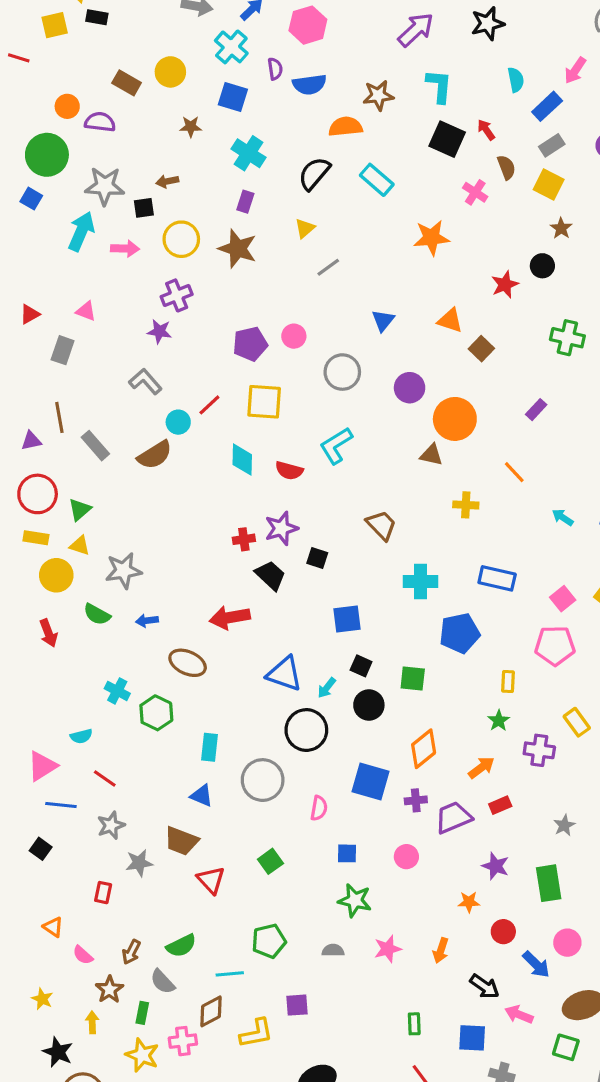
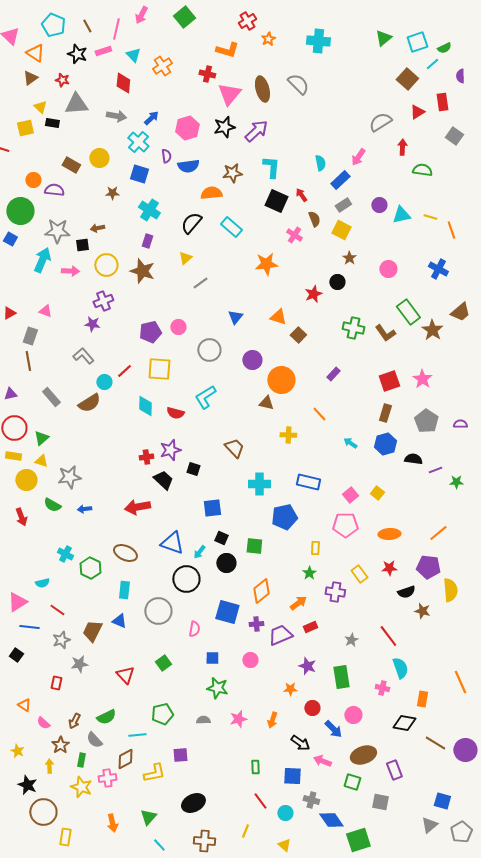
black star: (488, 23) -> (224, 127), moved
brown line: (59, 417) -> (28, 361), moved
brown ellipse: (188, 663) -> (125, 553), moved
brown trapezoid: (181, 841) -> (92, 631), moved, turned 95

